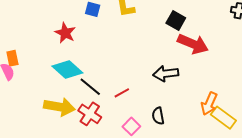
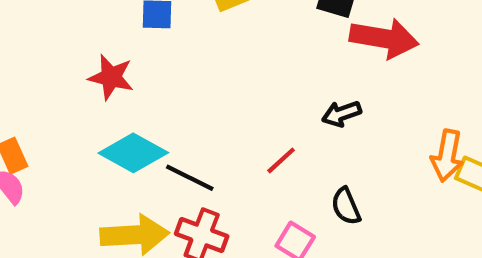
black arrow: (166, 74) -> (342, 114), size x0.7
red line: (122, 93) -> (281, 160), moved

